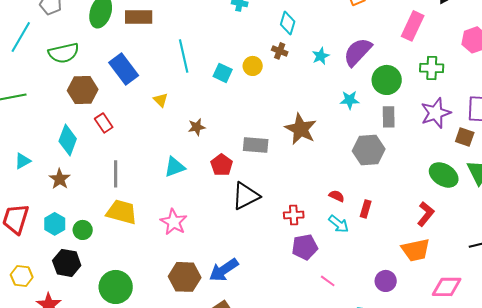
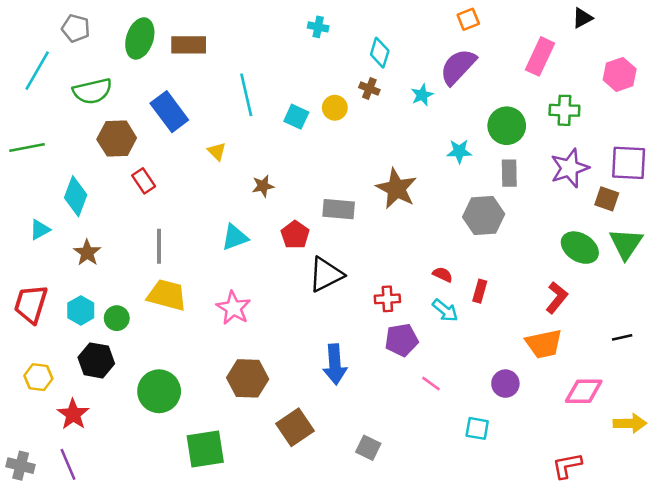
purple semicircle: (358, 52) -> (458, 67), moved
cyan diamond: (68, 140) -> (76, 196), moved
blue arrow: (224, 270) -> (335, 364), moved, turned -60

